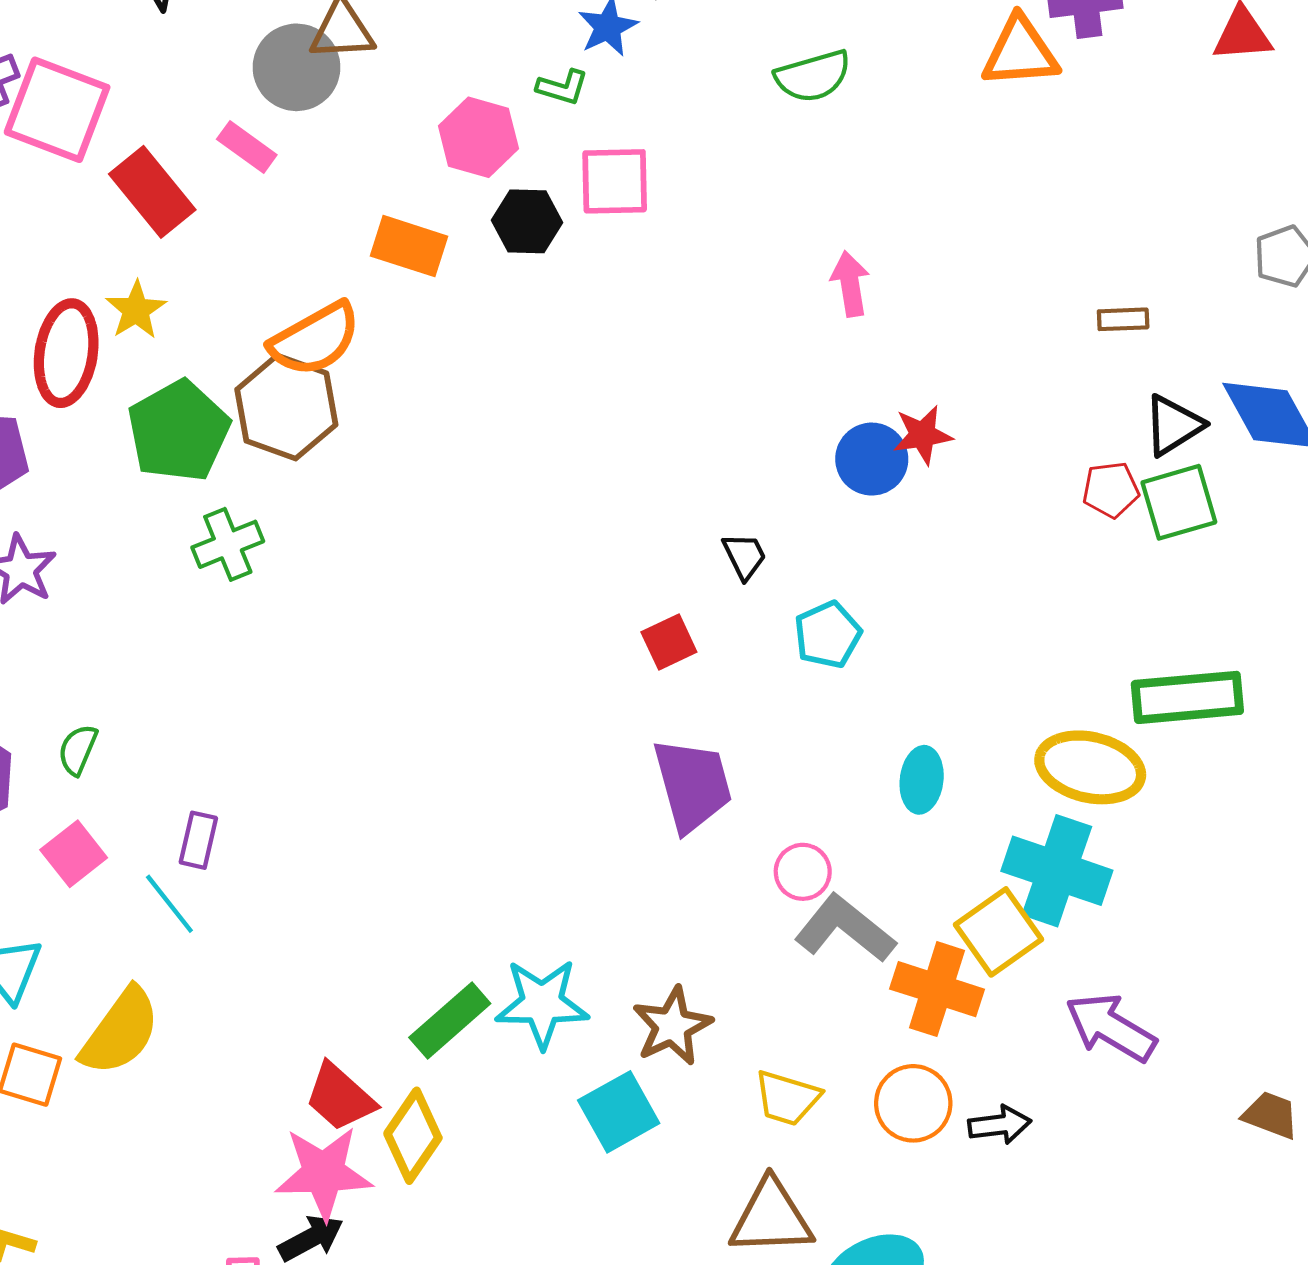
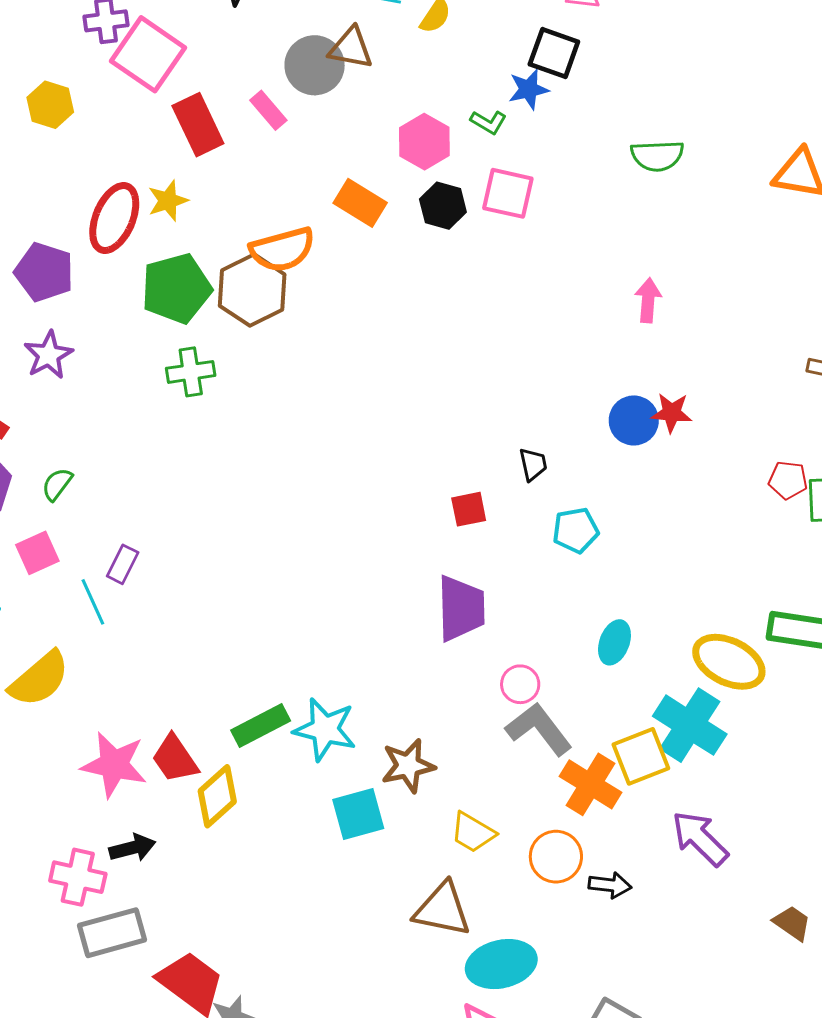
pink star: (324, 1173) -> (114, 765), moved

